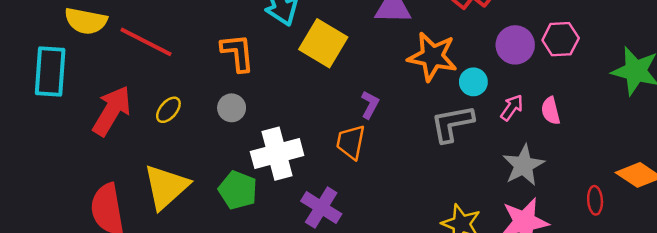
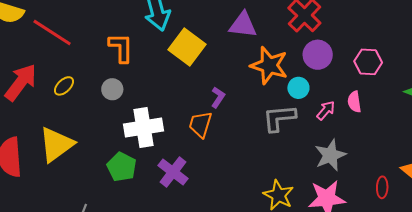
purple circle: (515, 45) -> (318, 55), moved
pink semicircle: (551, 111) -> (354, 102), moved
green pentagon: (238, 190) -> (122, 167), moved

